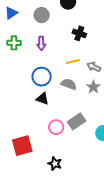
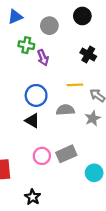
green cross: (14, 43) -> (26, 45), moved
purple arrow: (41, 43) -> (43, 58), turned -32
gray semicircle: (69, 84) -> (65, 110), turned -35

